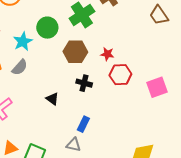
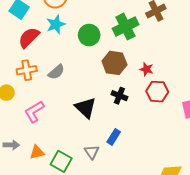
cyan star: (23, 42) -> (56, 24), moved
black triangle: (52, 99) -> (85, 108), size x1.6
gray triangle: (73, 145) -> (92, 152), moved, turned 35

